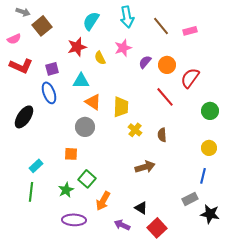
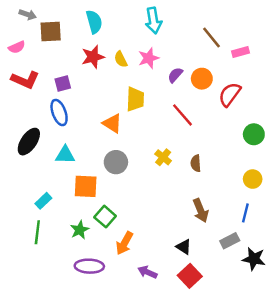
cyan semicircle: (91, 21) -> (94, 22), moved, turned 132
brown square: (42, 26) -> (51, 31), turned 36
brown line: (161, 26) -> (212, 38), moved
pink rectangle: (190, 31) -> (241, 52), moved
yellow semicircle: (100, 58) -> (121, 59), moved
cyan triangle: (81, 81) -> (65, 155), moved
red line: (165, 97) -> (182, 115), moved
yellow trapezoid: (121, 107) -> (135, 99), moved
gray circle: (85, 127) -> (116, 162), moved
orange square: (71, 154) -> (86, 186), size x1.5
brown arrow: (145, 167) -> (201, 210), moved, turned 84
black triangle: (141, 208) -> (184, 247), moved

